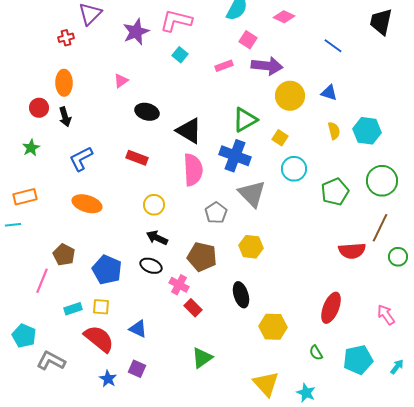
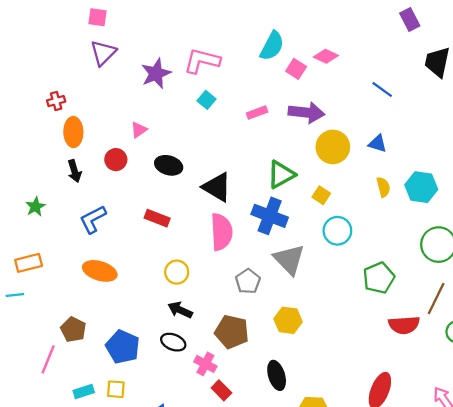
red cross: (66, 38) -> (56, 101), moved
pink square: (248, 40) -> (296, 69), moved
red circle: (39, 108) -> (116, 160), moved
green pentagon: (335, 192) -> (379, 278), moved

